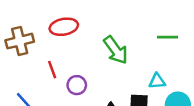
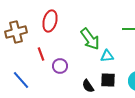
red ellipse: (64, 27) -> (50, 21), turned -65
cyan triangle: (157, 81) -> (107, 56), moved

